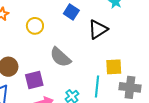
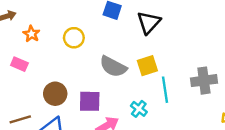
yellow square: (114, 67) -> (147, 66), moved
purple square: (34, 80) -> (90, 101), turned 30

